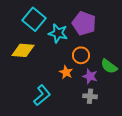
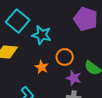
purple pentagon: (84, 23) -> (86, 19), moved
orange star: (66, 72) -> (42, 67), moved

